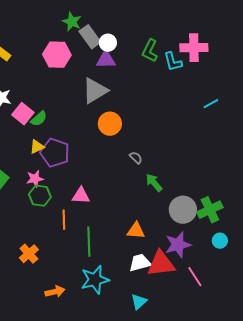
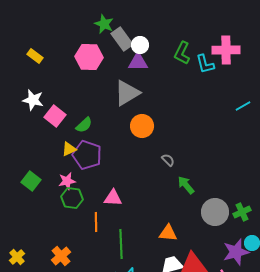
green semicircle: (39, 119) -> (84, 125), moved
green cross: (210, 210) -> (242, 212), size x0.7
purple star: (178, 245) -> (236, 252), moved

